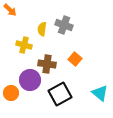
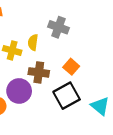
yellow semicircle: (42, 29) -> (33, 42), moved
black square: (60, 94) -> (67, 96), moved

